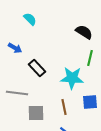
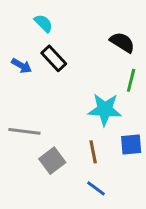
black rectangle: (37, 68) -> (54, 58), moved
gray square: (36, 113) -> (52, 161), turned -36

